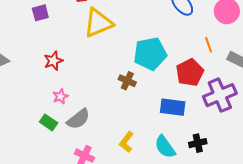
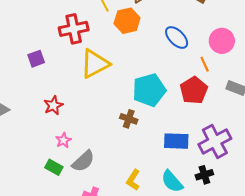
orange line: (209, 45) -> (205, 64), moved
red pentagon: (190, 72) -> (194, 90), moved
purple cross: (220, 95) -> (215, 141), moved

